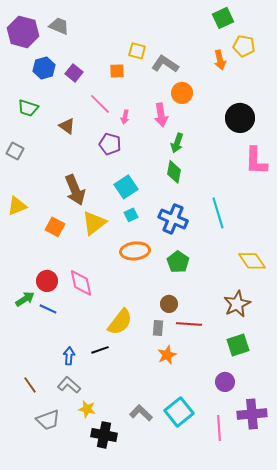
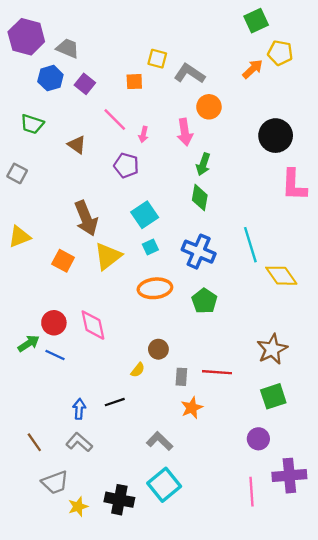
gray trapezoid: (59, 26) -> (68, 48), moved
orange arrow: (220, 60) -> (253, 69), turned -120
yellow diamond: (252, 261) -> (281, 276), moved
brown circle: (169, 304) -> (158, 349), moved
yellow semicircle: (120, 322) -> (138, 370), size x0.5
yellow star: (87, 409) -> (78, 507), moved, turned -30
cyan square: (179, 412) -> (164, 485), moved
gray L-shape: (141, 413) -> (160, 441), moved

